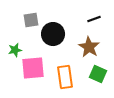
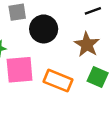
orange rectangle: (65, 77) -> (58, 81), turned -60

